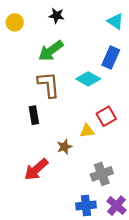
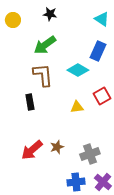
red square: (106, 116) -> (102, 96), moved
yellow triangle: (87, 131) -> (77, 107), moved
brown star: (64, 147) -> (57, 147), moved

